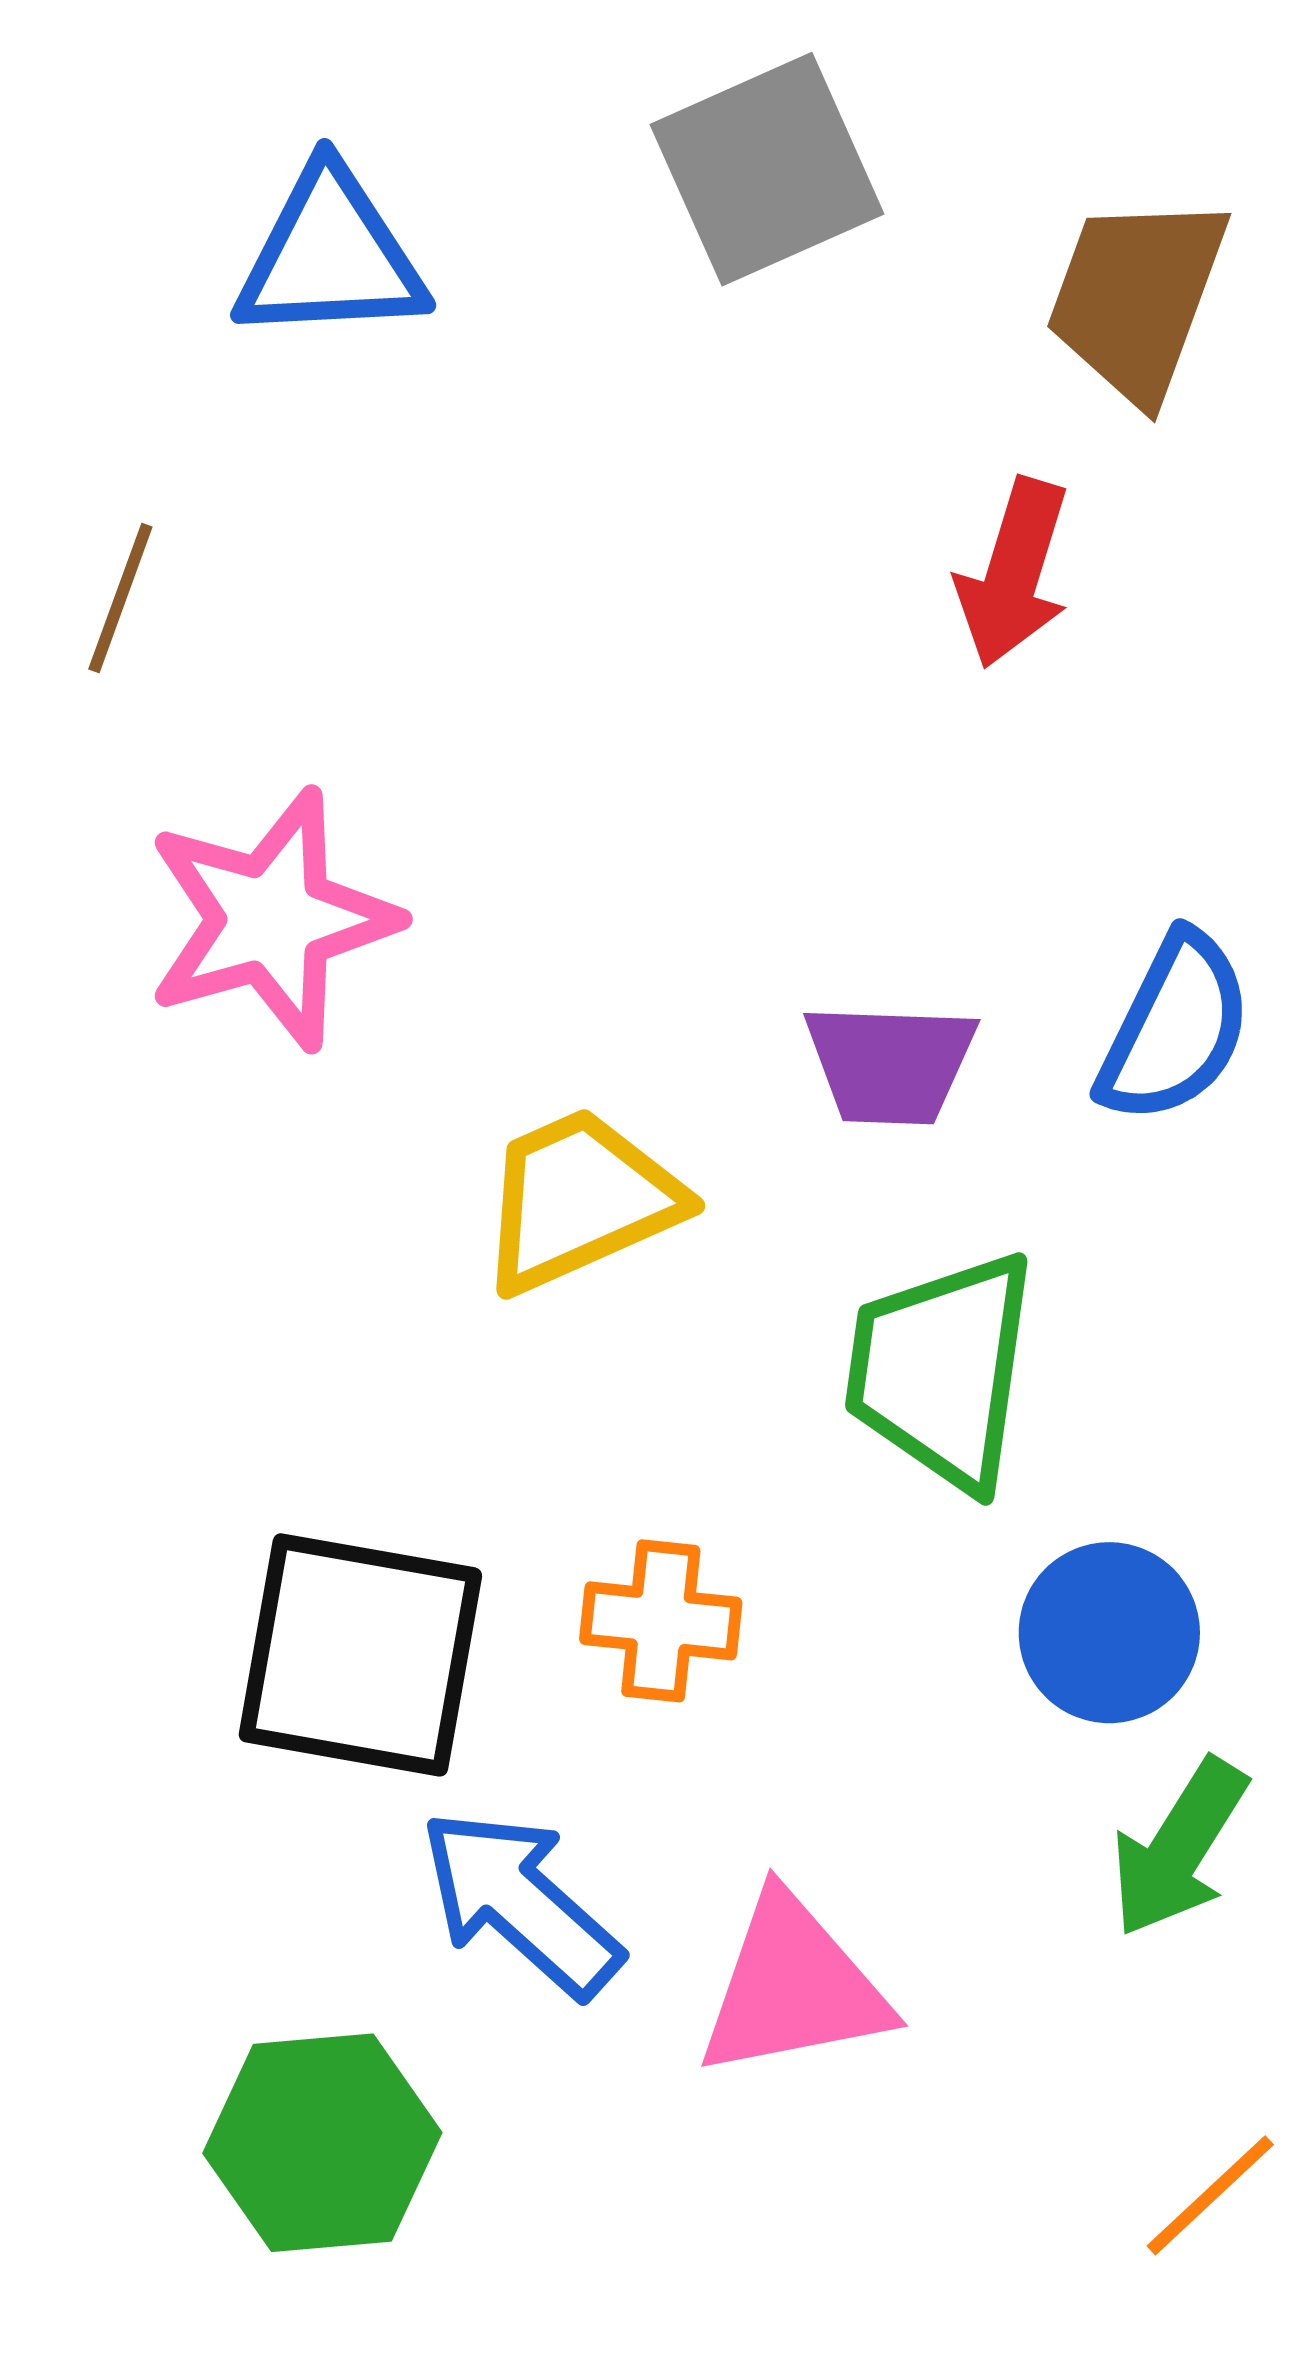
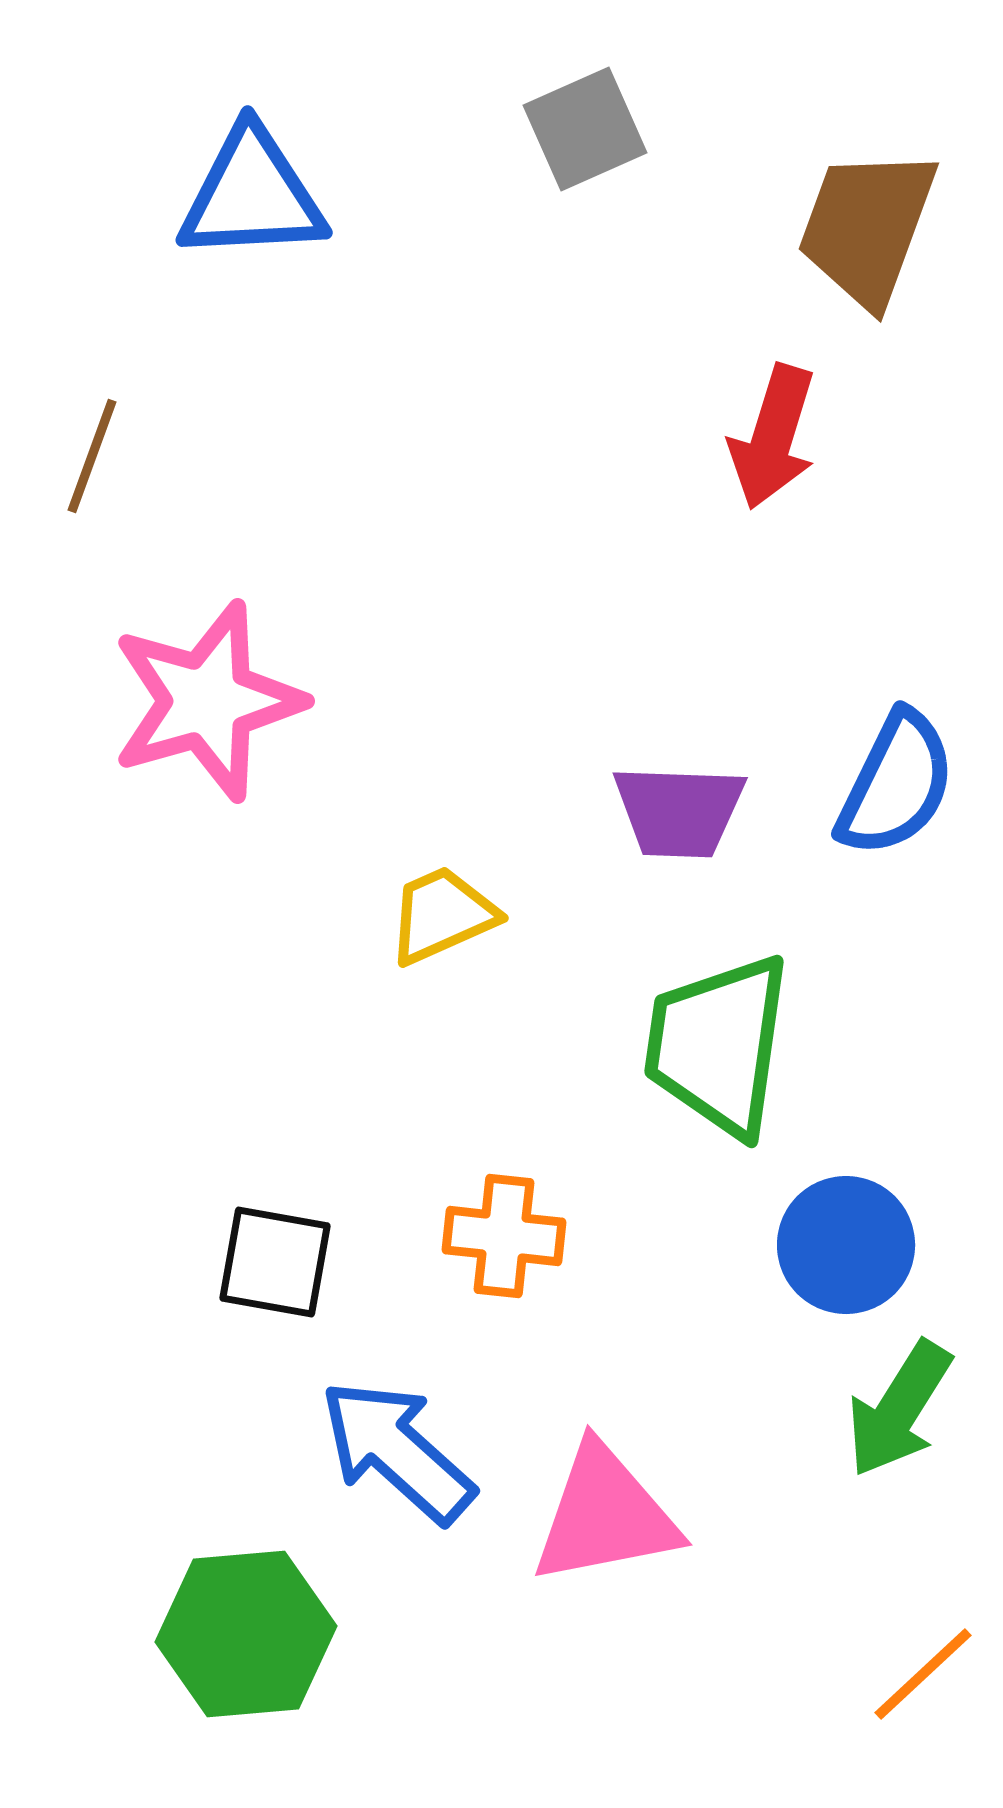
gray square: (767, 169) -> (585, 129), size x0.7
yellow trapezoid: (579, 1200) -> (442, 915), size x0.7
black square: (360, 1655) -> (275, 1262), size x0.6

